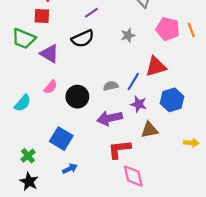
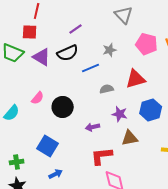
purple triangle: (49, 54) -> (42, 57), moved
blue line: (133, 82) -> (91, 68), moved, turned 36
gray semicircle: (111, 86) -> (107, 89), moved
purple arrow: (110, 118) -> (93, 127), size x0.6
green cross: (28, 156) -> (17, 162), turned 32

